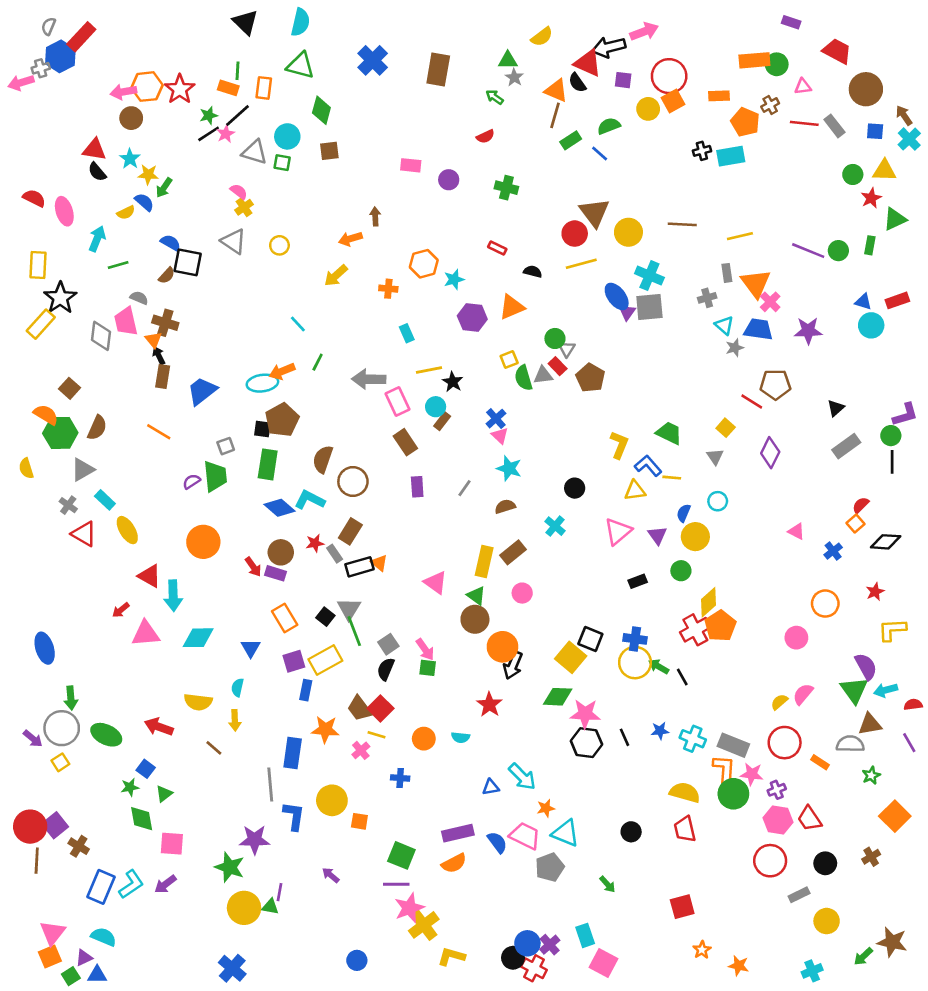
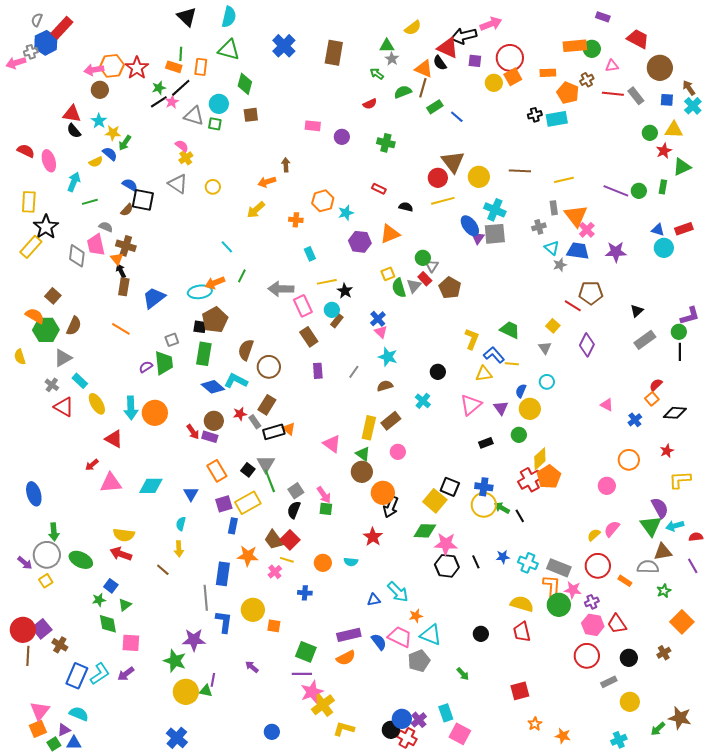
green semicircle: (609, 126) -> (403, 92), moved
gray triangle: (543, 375) -> (414, 286), turned -42
cyan arrow: (173, 596) -> (131, 408), moved
yellow semicircle: (198, 702) -> (124, 535), moved

